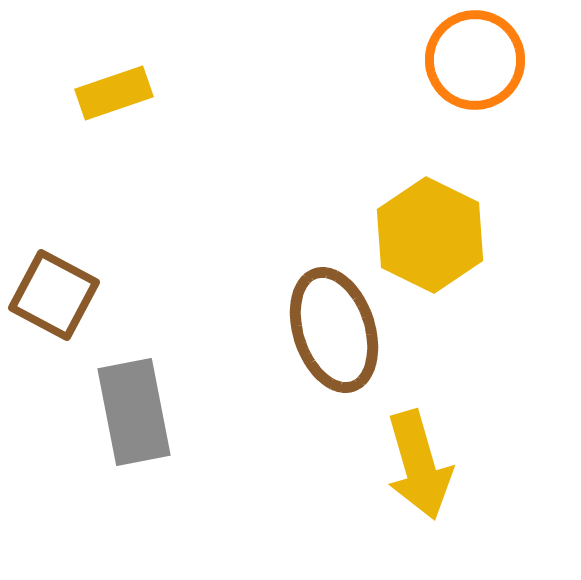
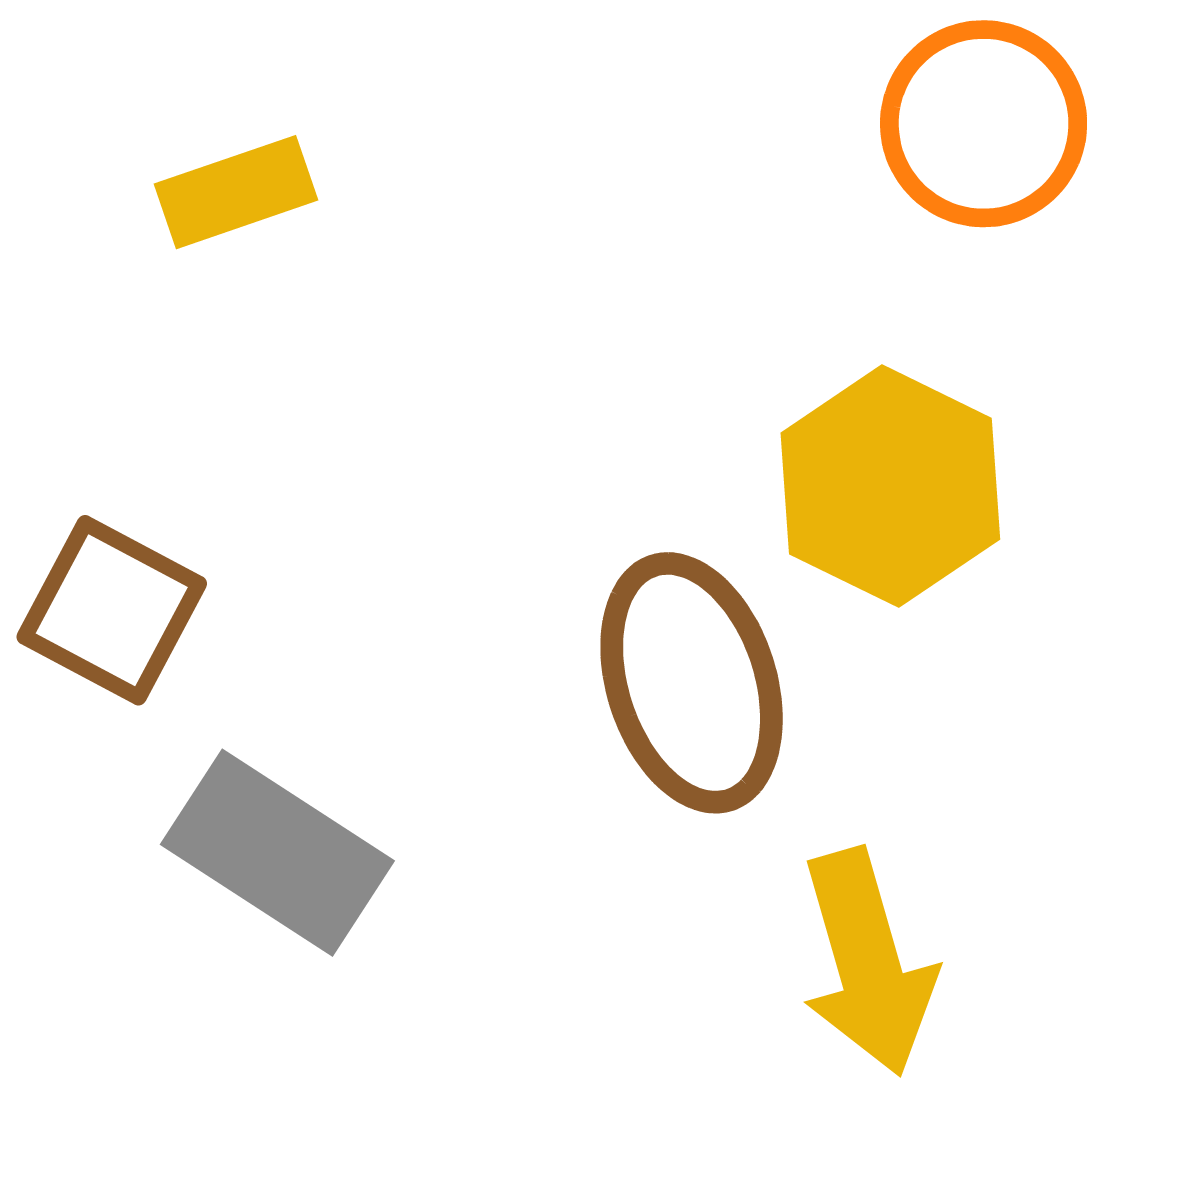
gray rectangle: (134, 412) -> (277, 853), turned -46

